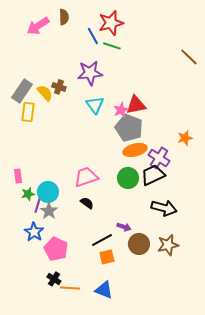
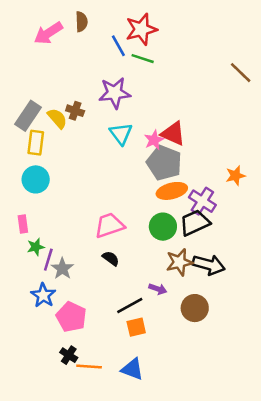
red triangle: (136, 105) -> (173, 134), turned 35
cyan circle: (48, 192) -> (36, 179), moved
brown circle: (139, 244) -> (195, 308), moved
brown star: (168, 245) -> (179, 262), moved

